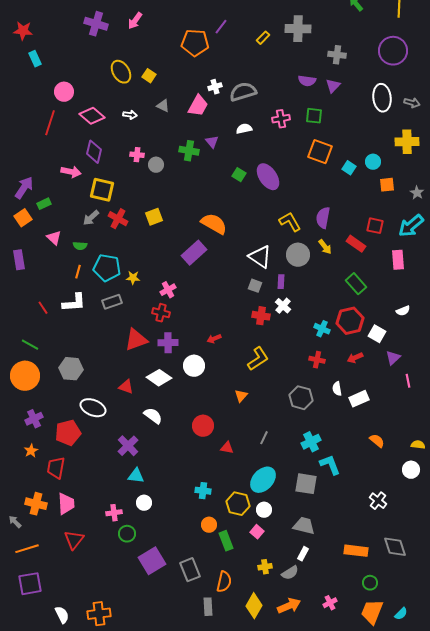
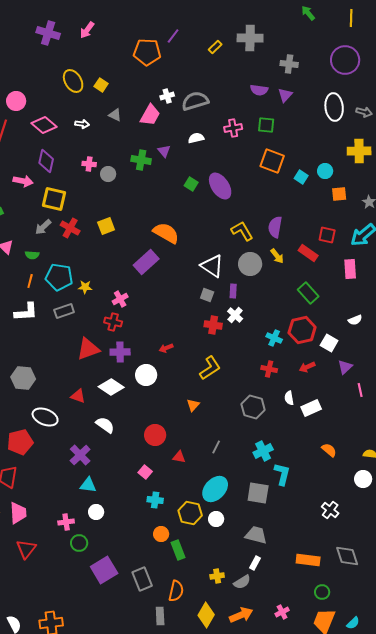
cyan L-shape: (330, 465) -> (282, 474), turned 35
pink square: (257, 532) -> (145, 472), moved

